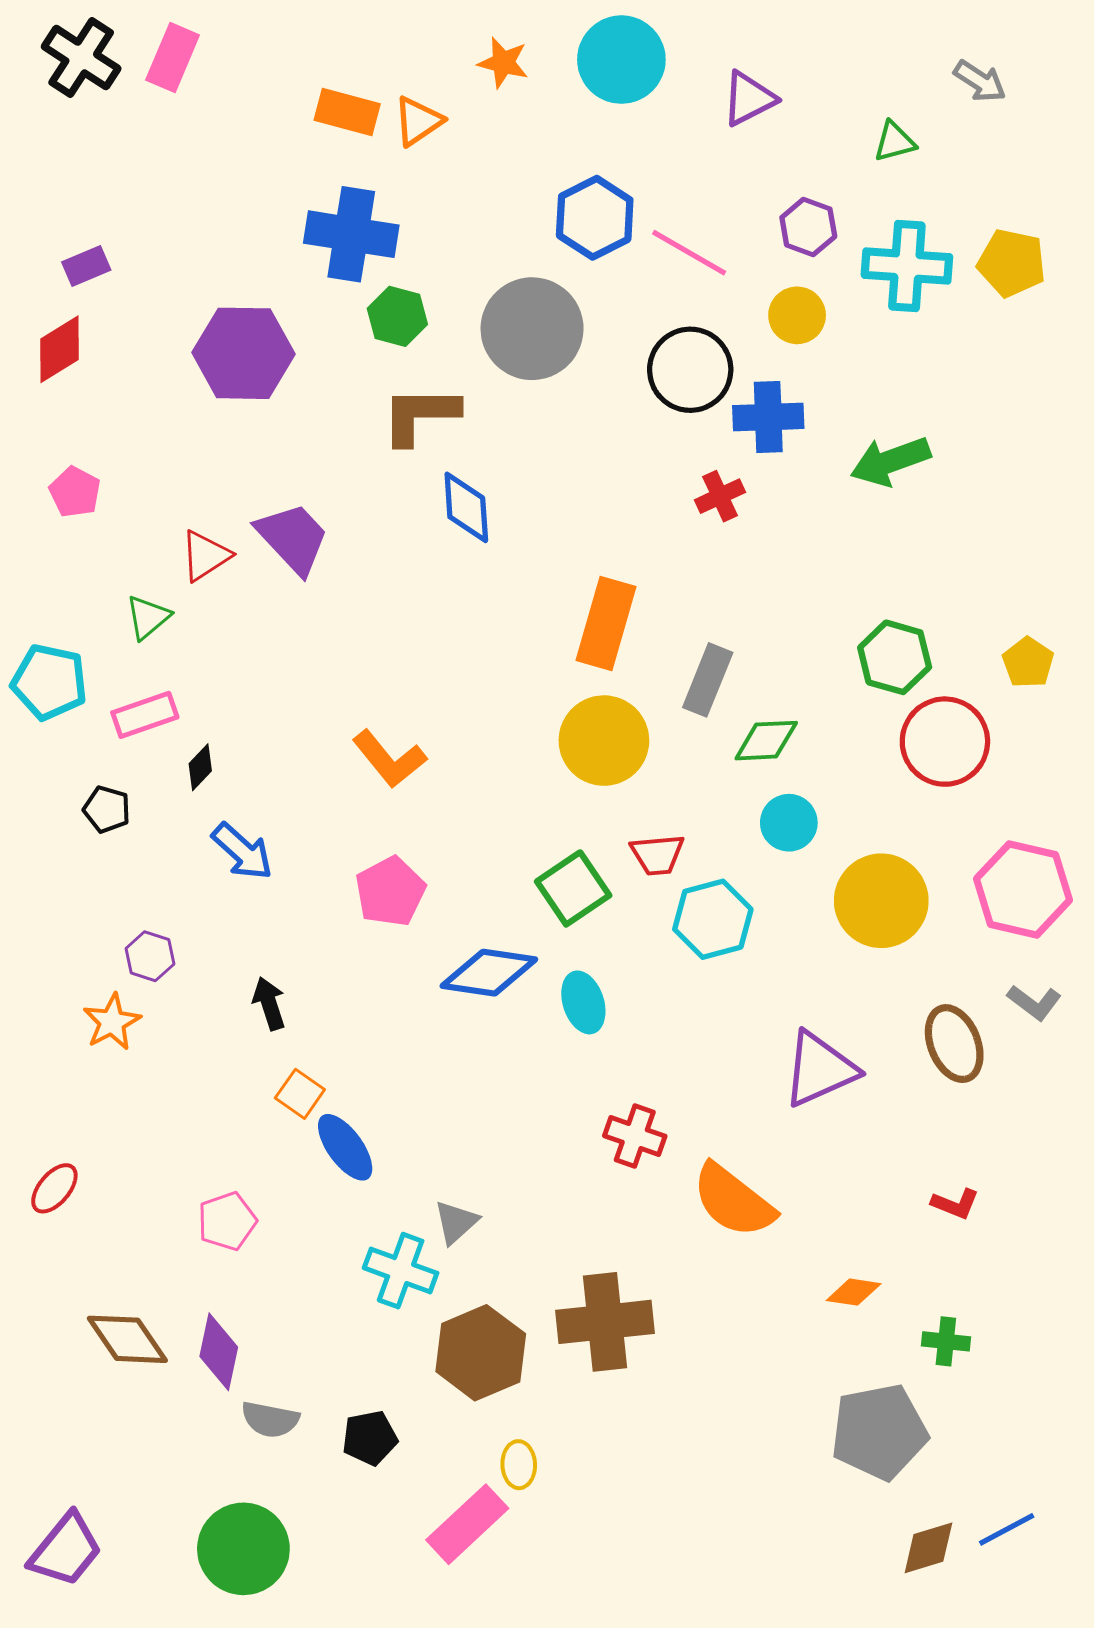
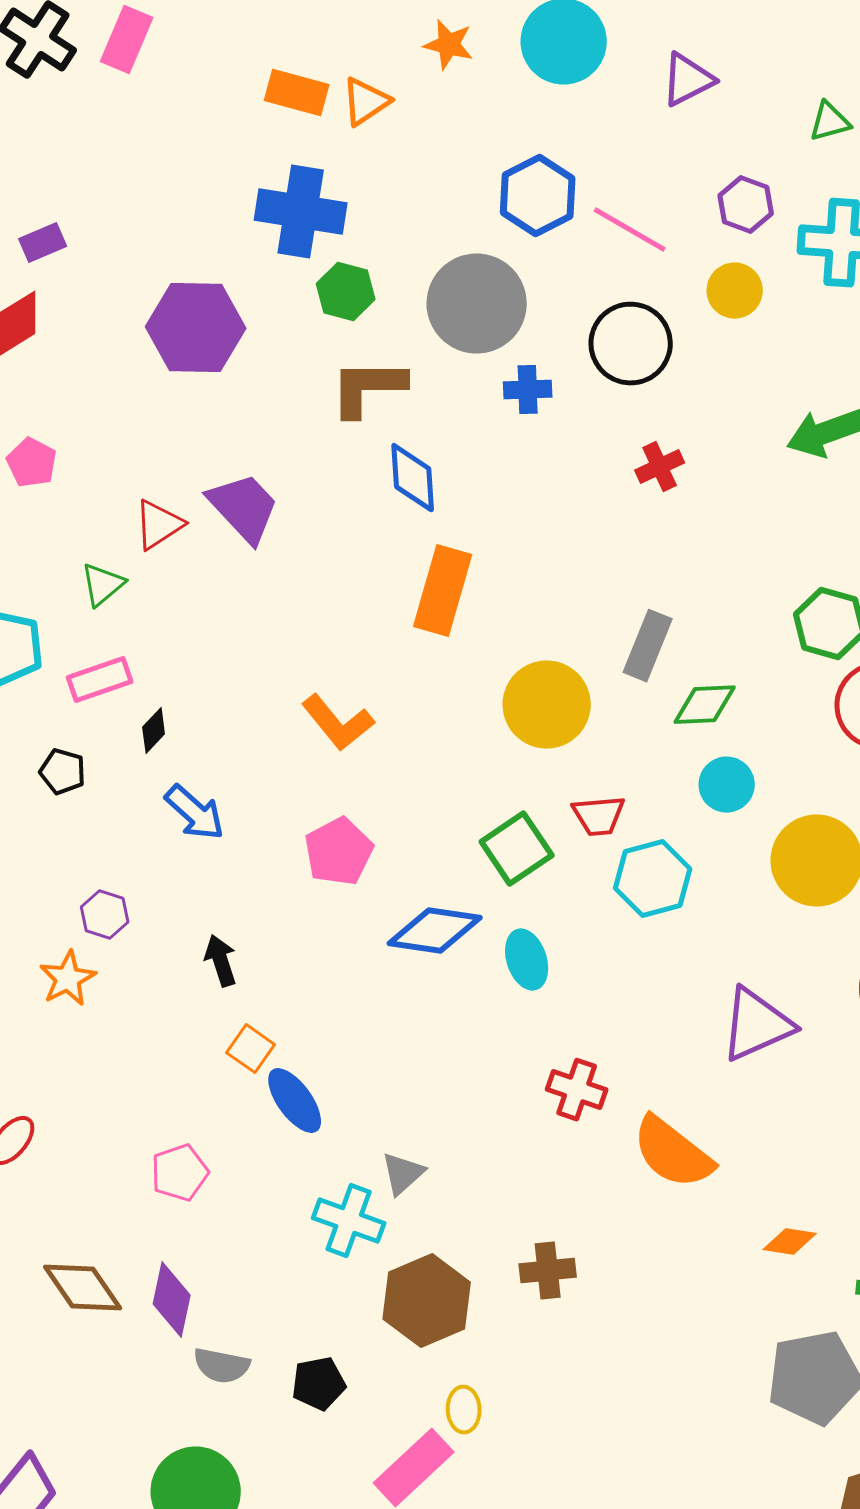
blue cross: (768, 417) -> (528, 390), moved, size x0.7
orange rectangle: (606, 623) -> (443, 591), moved
brown cross: (605, 1322) -> (548, 1271), size x0.6

